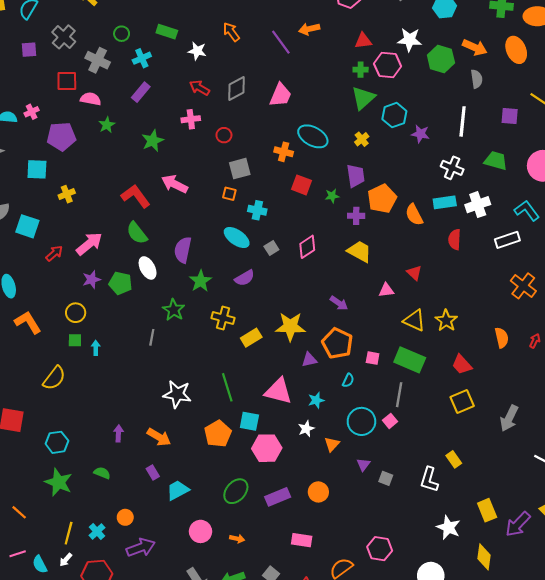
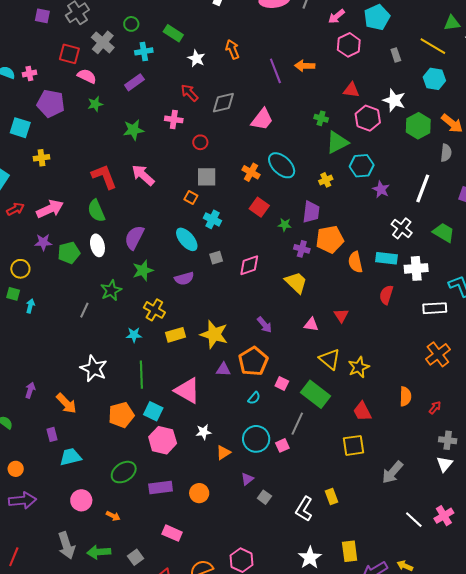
green cross: (361, 70) -> (321, 118), moved
green pentagon: (120, 283) -> (69, 253), turned 30
cyan star: (316, 400) -> (134, 335), moved

